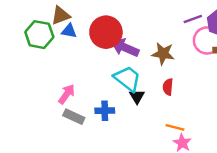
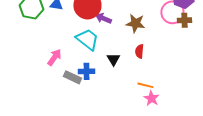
purple arrow: (125, 48) -> (103, 18), size x0.7
cyan trapezoid: (127, 79) -> (87, 39), moved
gray rectangle: (74, 117) -> (72, 77), moved

